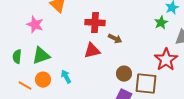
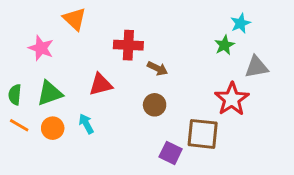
red triangle: (92, 51) -> (101, 84), moved
brown circle: (124, 74) -> (155, 105), moved
orange line: (25, 86) -> (19, 125), moved

